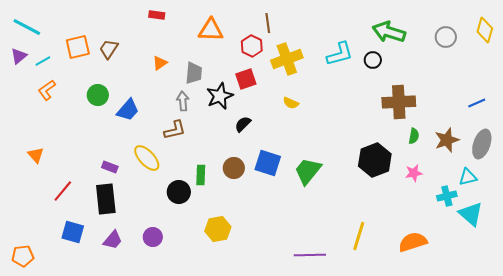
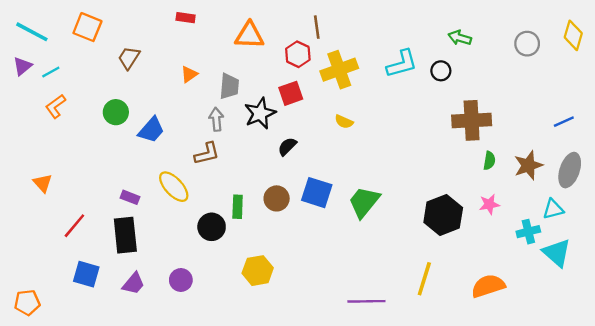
green arrow: (389, 32) -> (460, 38), size x0.6
orange square: (78, 47) -> (87, 27), moved, turned 35
black hexagon: (375, 160) -> (443, 215), moved

